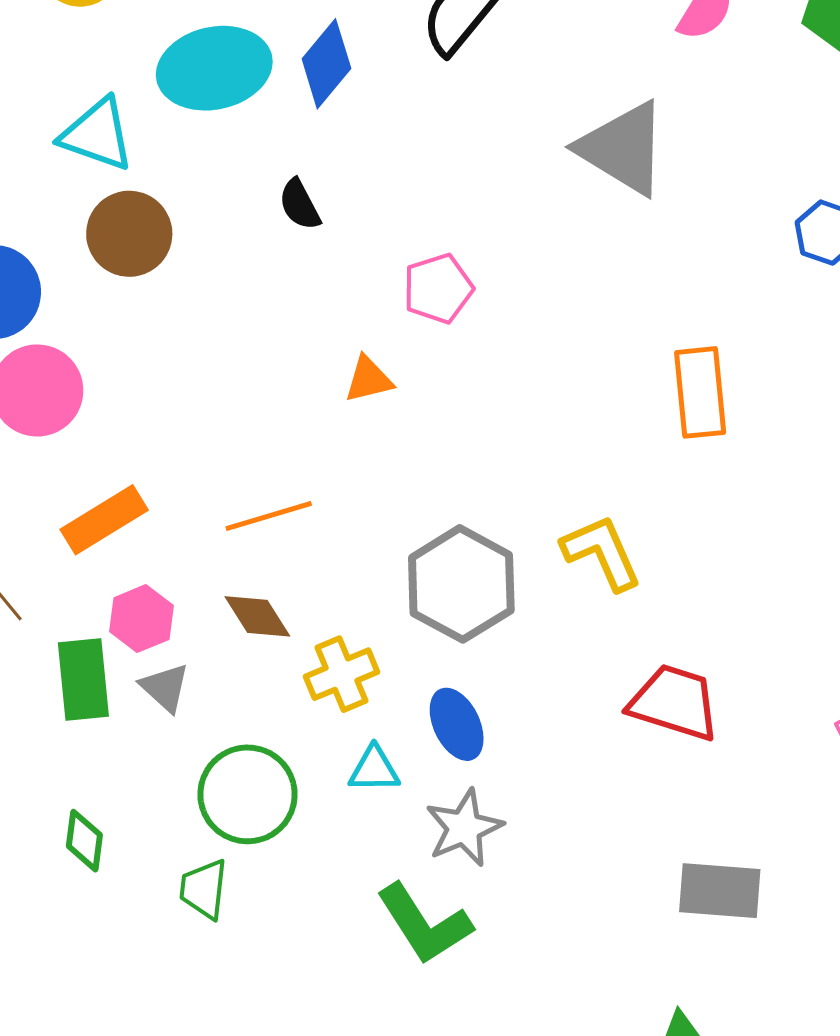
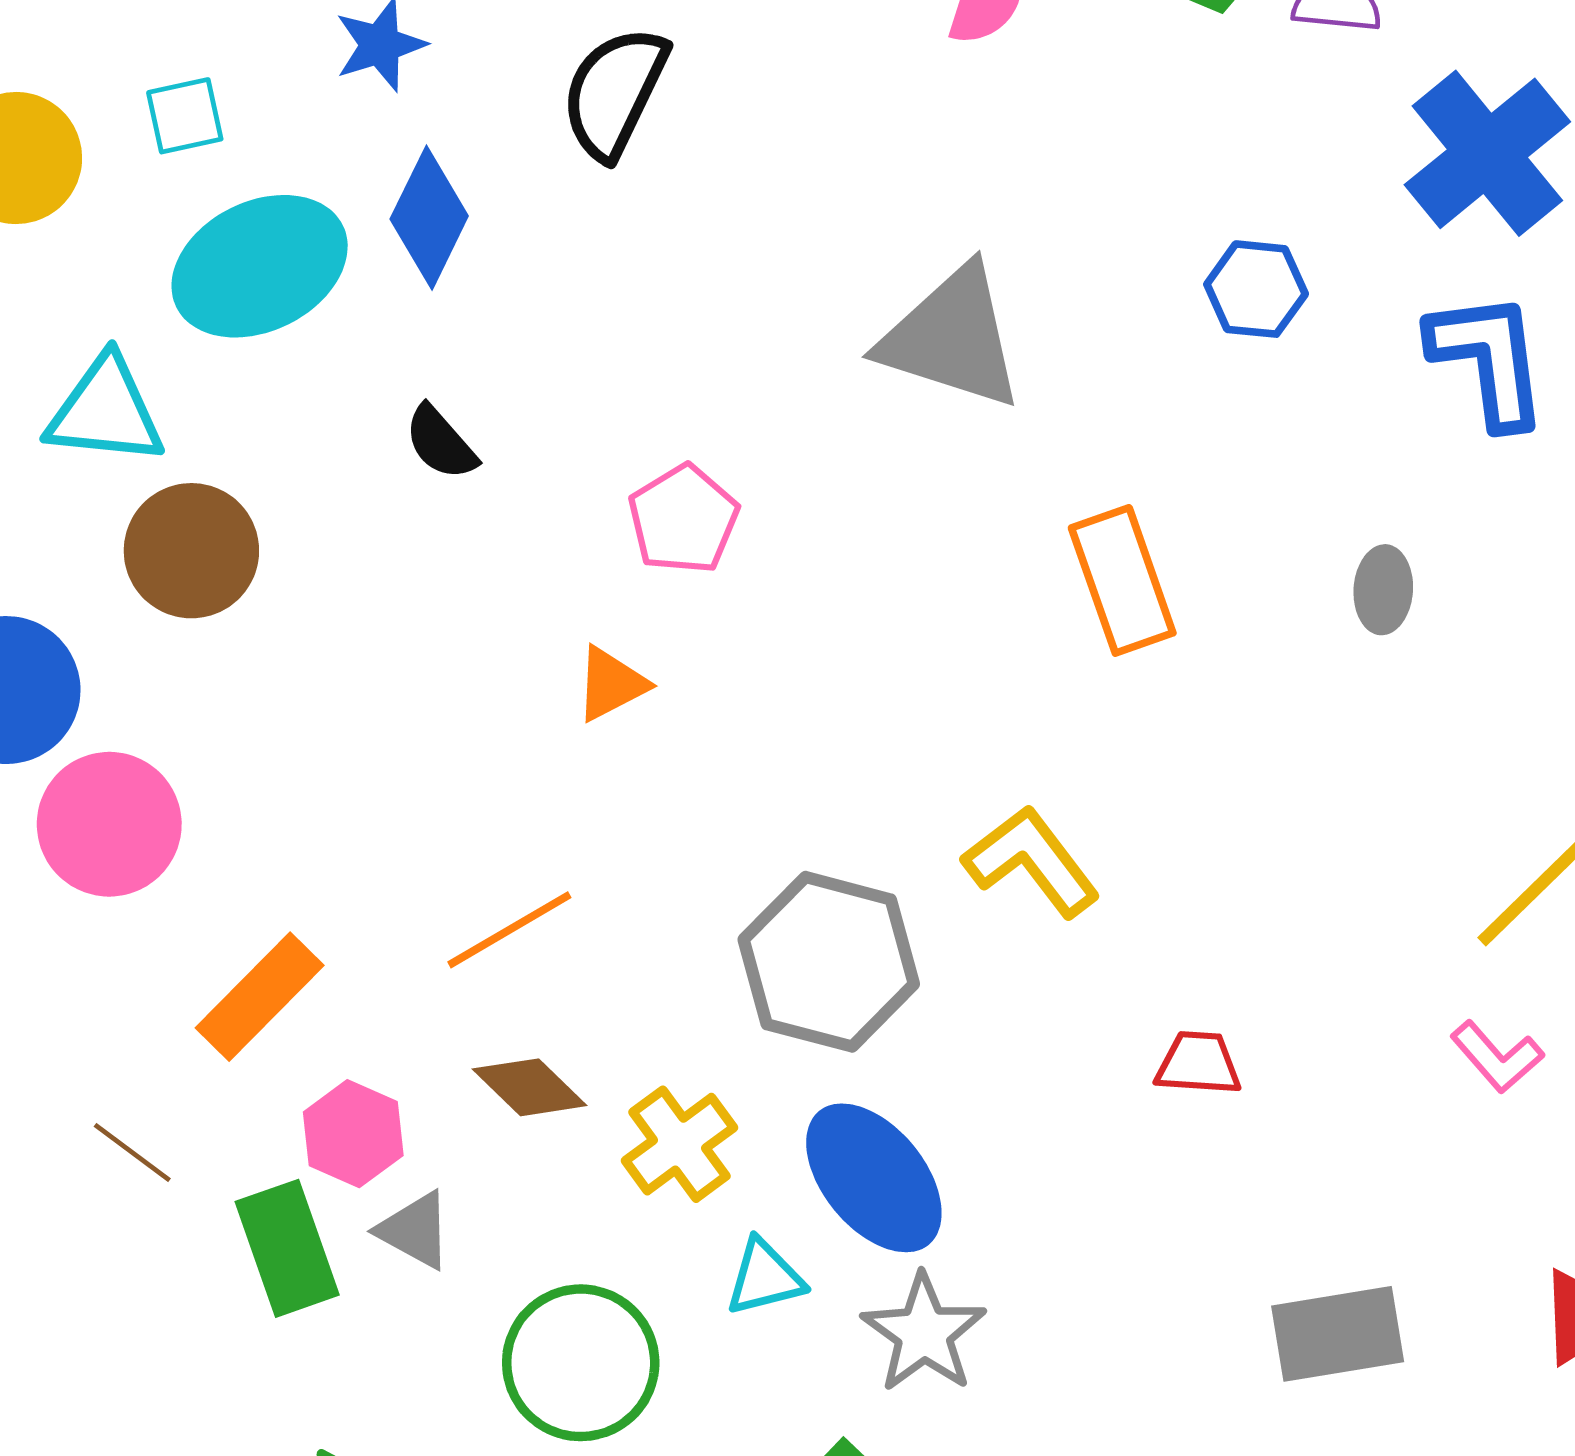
gray triangle: (623, 148) -> (952, 338), moved
red trapezoid: (674, 702) -> (1198, 1063), size x0.6
blue ellipse: (457, 724) -> (874, 1178), size x1.4

